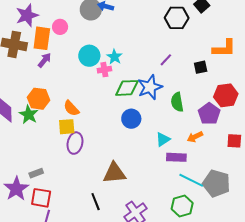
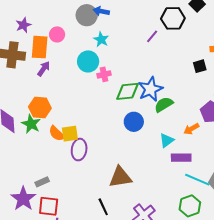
purple star: (27, 15) -> (23, 25), size x0.7
cyan star: (114, 57) -> (101, 39), moved
purple line: (166, 60) -> (152, 36), moved
green semicircle: (177, 102) -> (164, 104), moved, turned 72
orange semicircle: (71, 108) -> (57, 133), moved
orange arrow: (195, 137) -> (191, 129), moved

